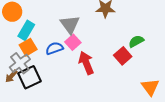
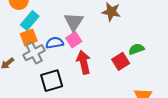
gray cross: (20, 63) -> (34, 53), moved
black square: (29, 77) -> (52, 81), moved

